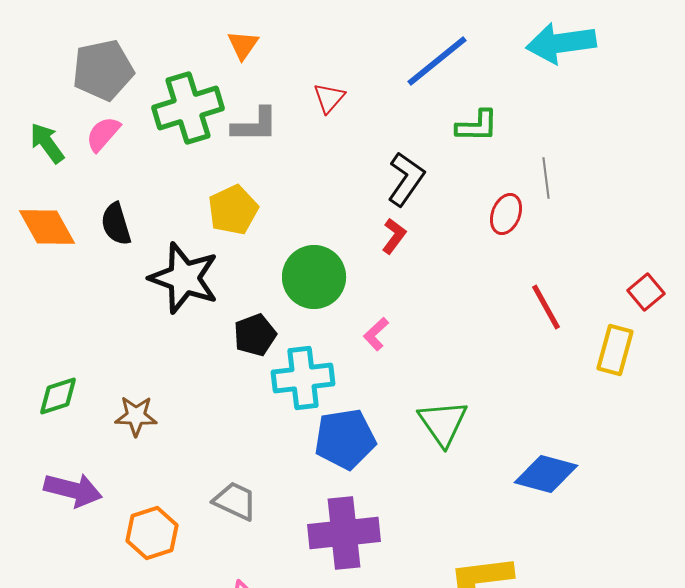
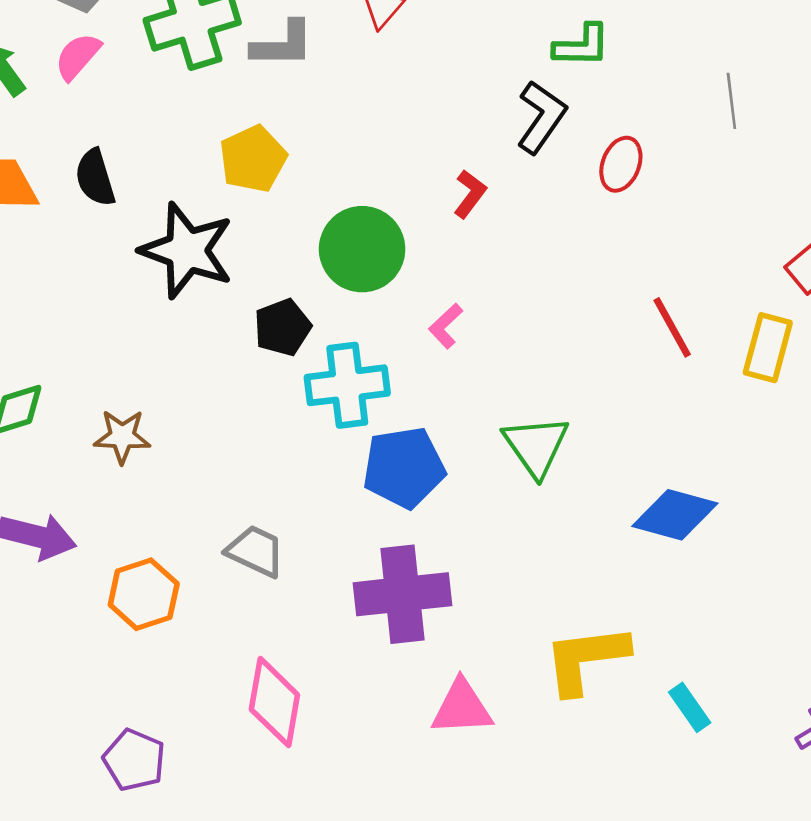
gray line: (546, 178) -> (731, 101), moved
black L-shape: (406, 179) -> (541, 117), moved
red line: (546, 307) -> (672, 327), moved

